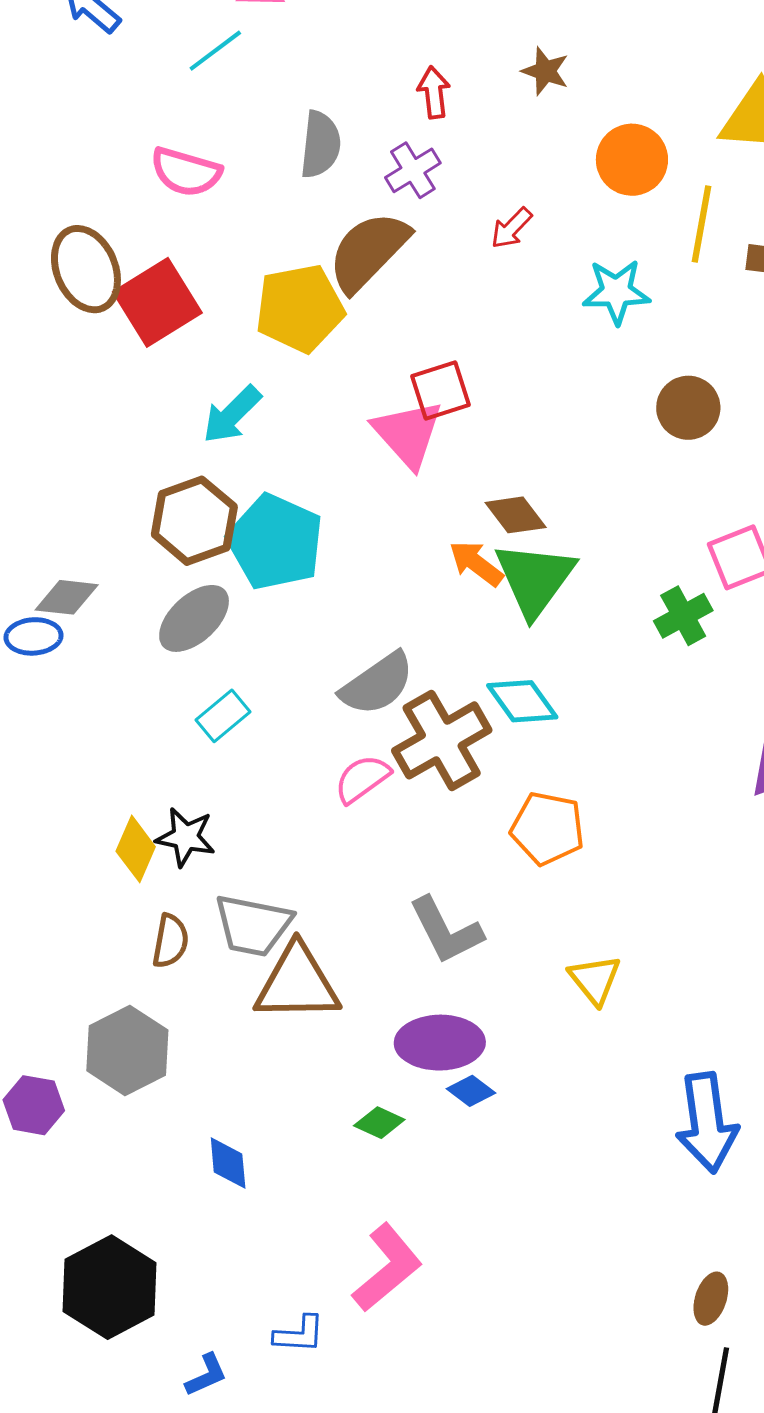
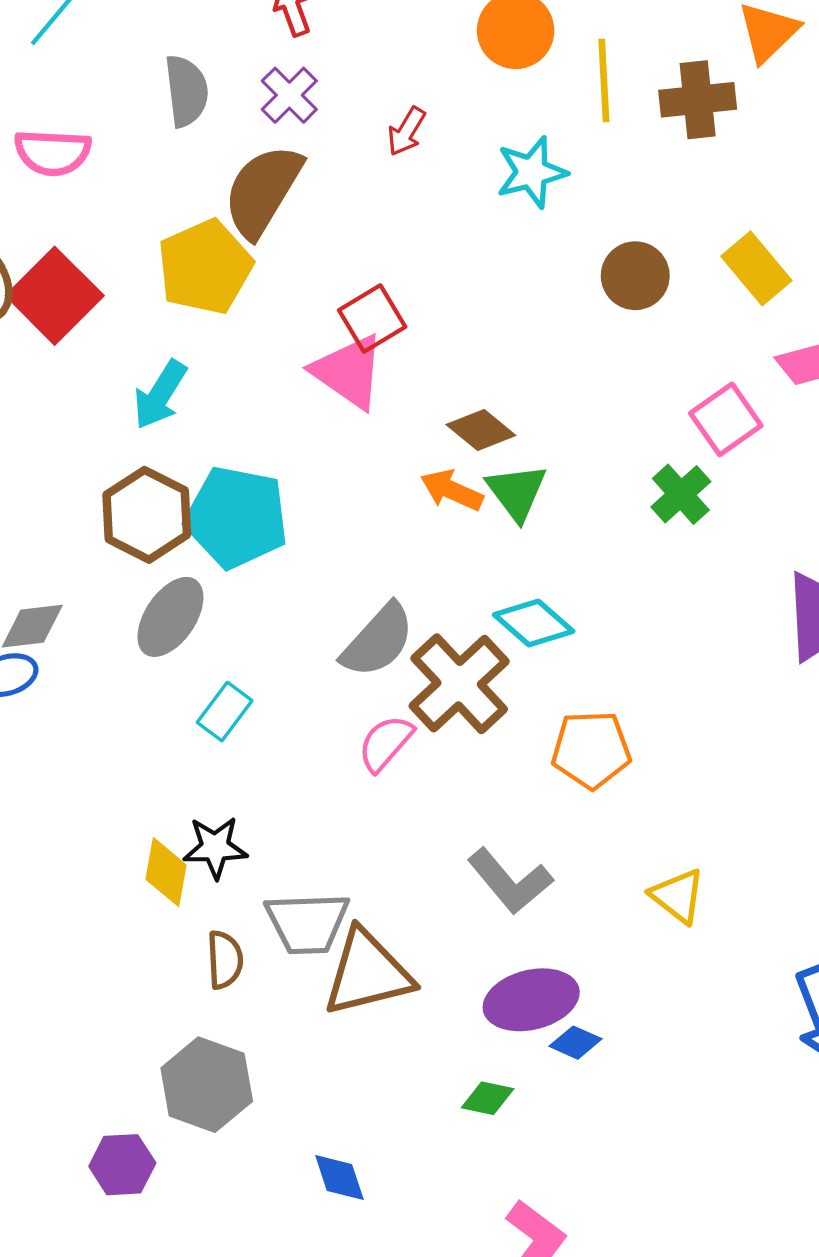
green triangle: (535, 579) -> (517, 492), size x0.7

